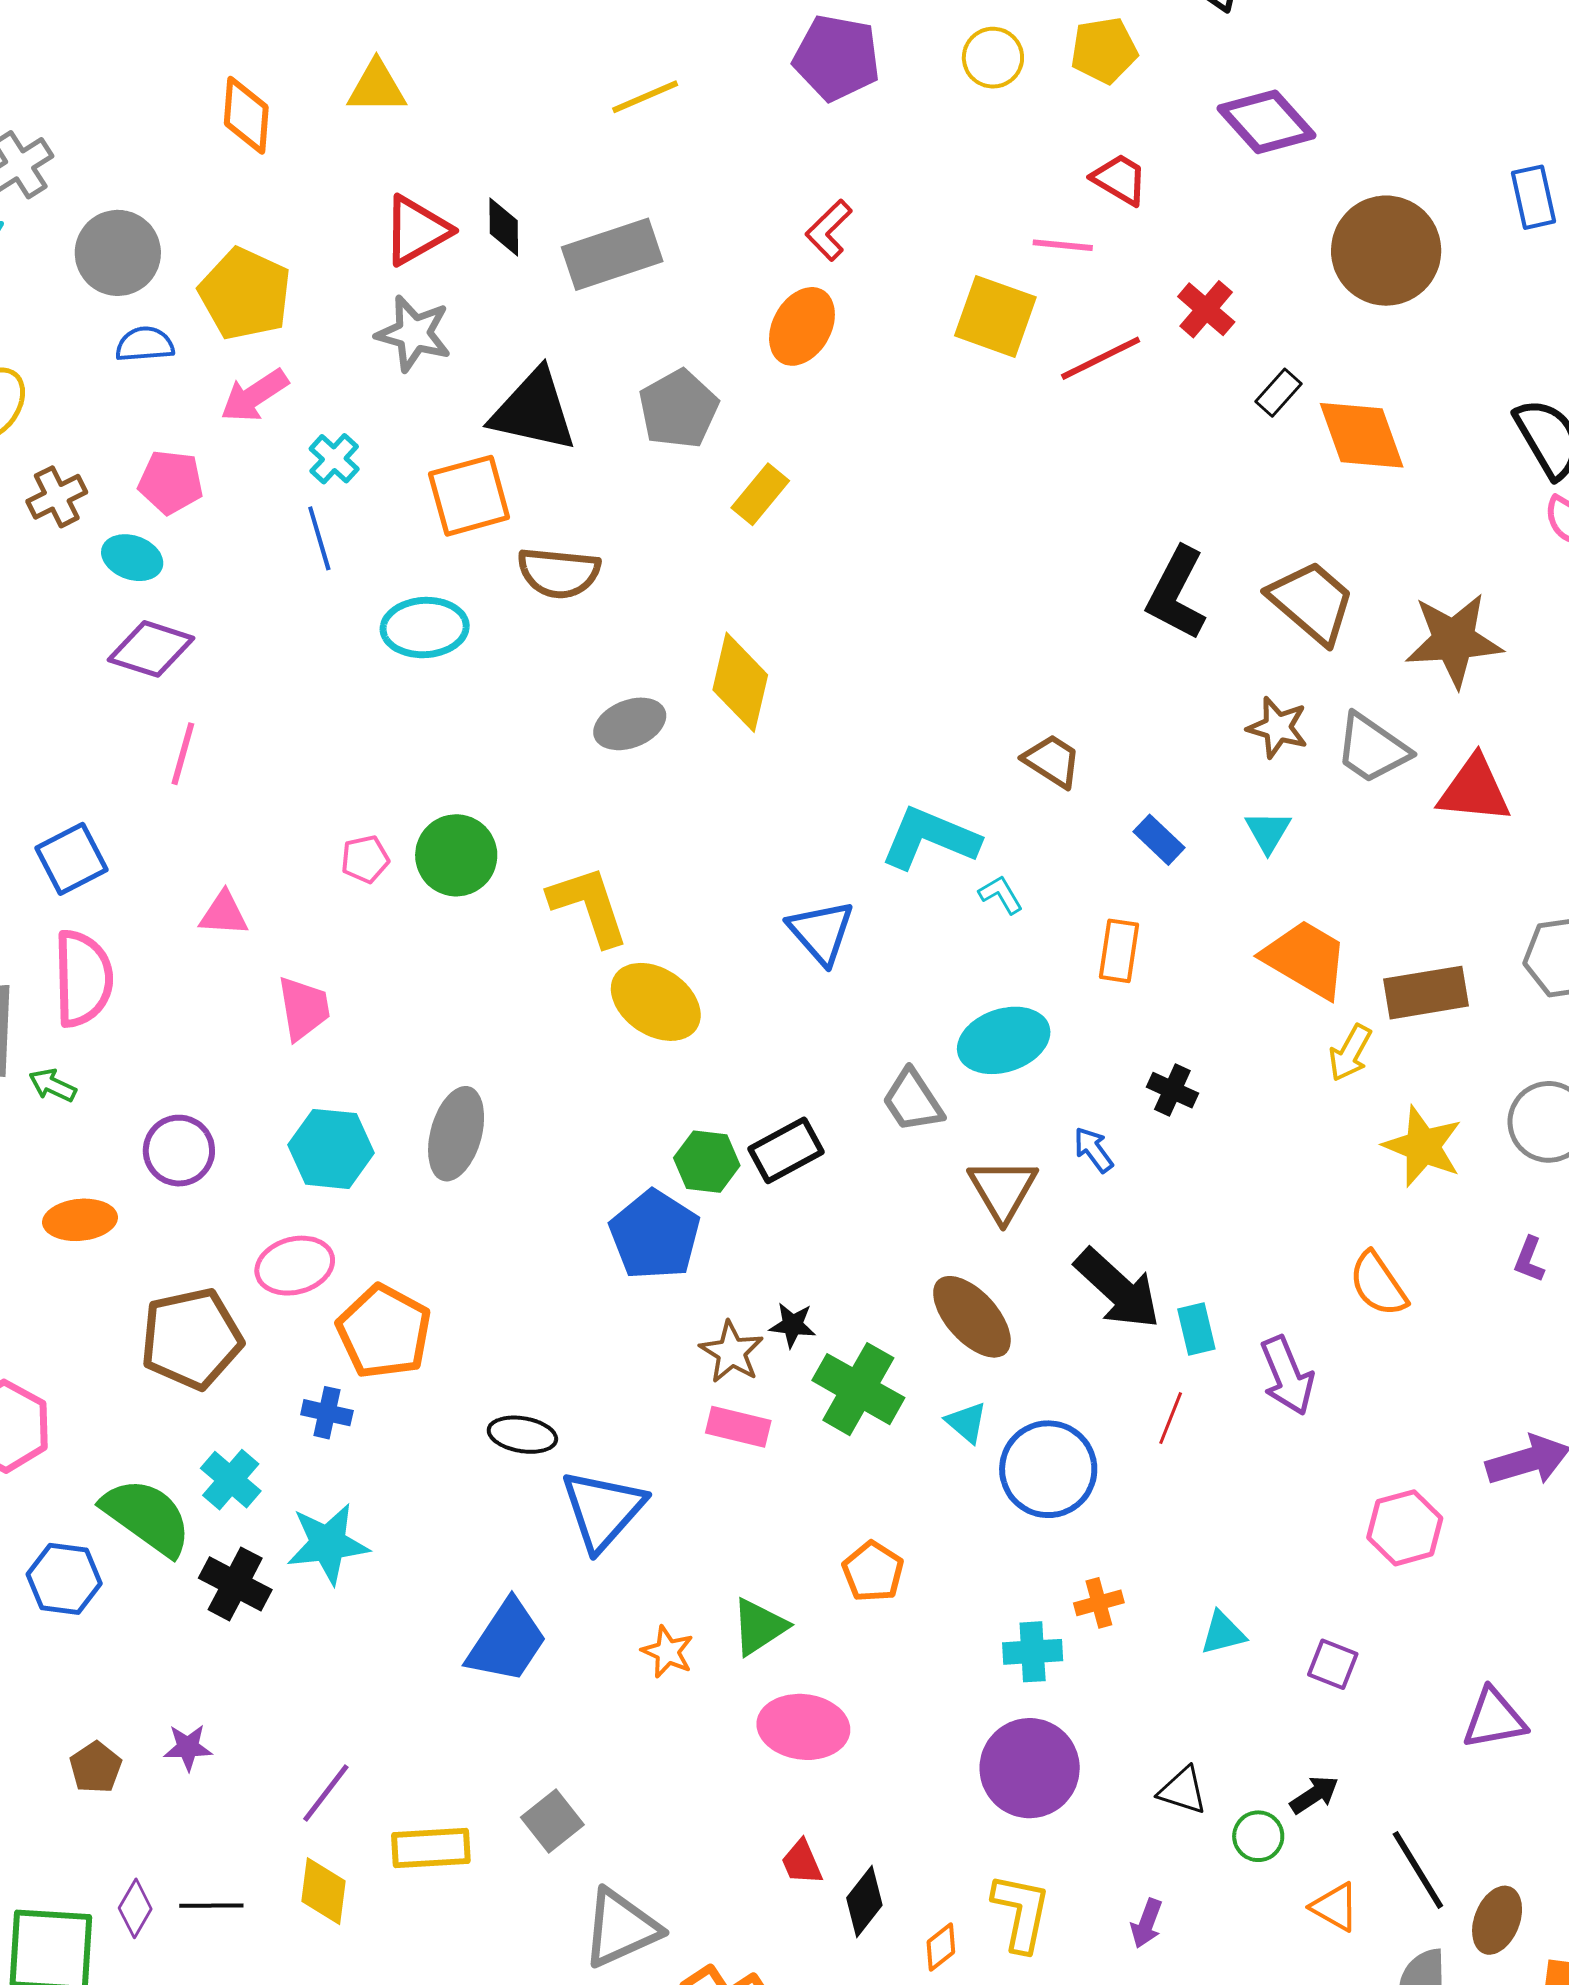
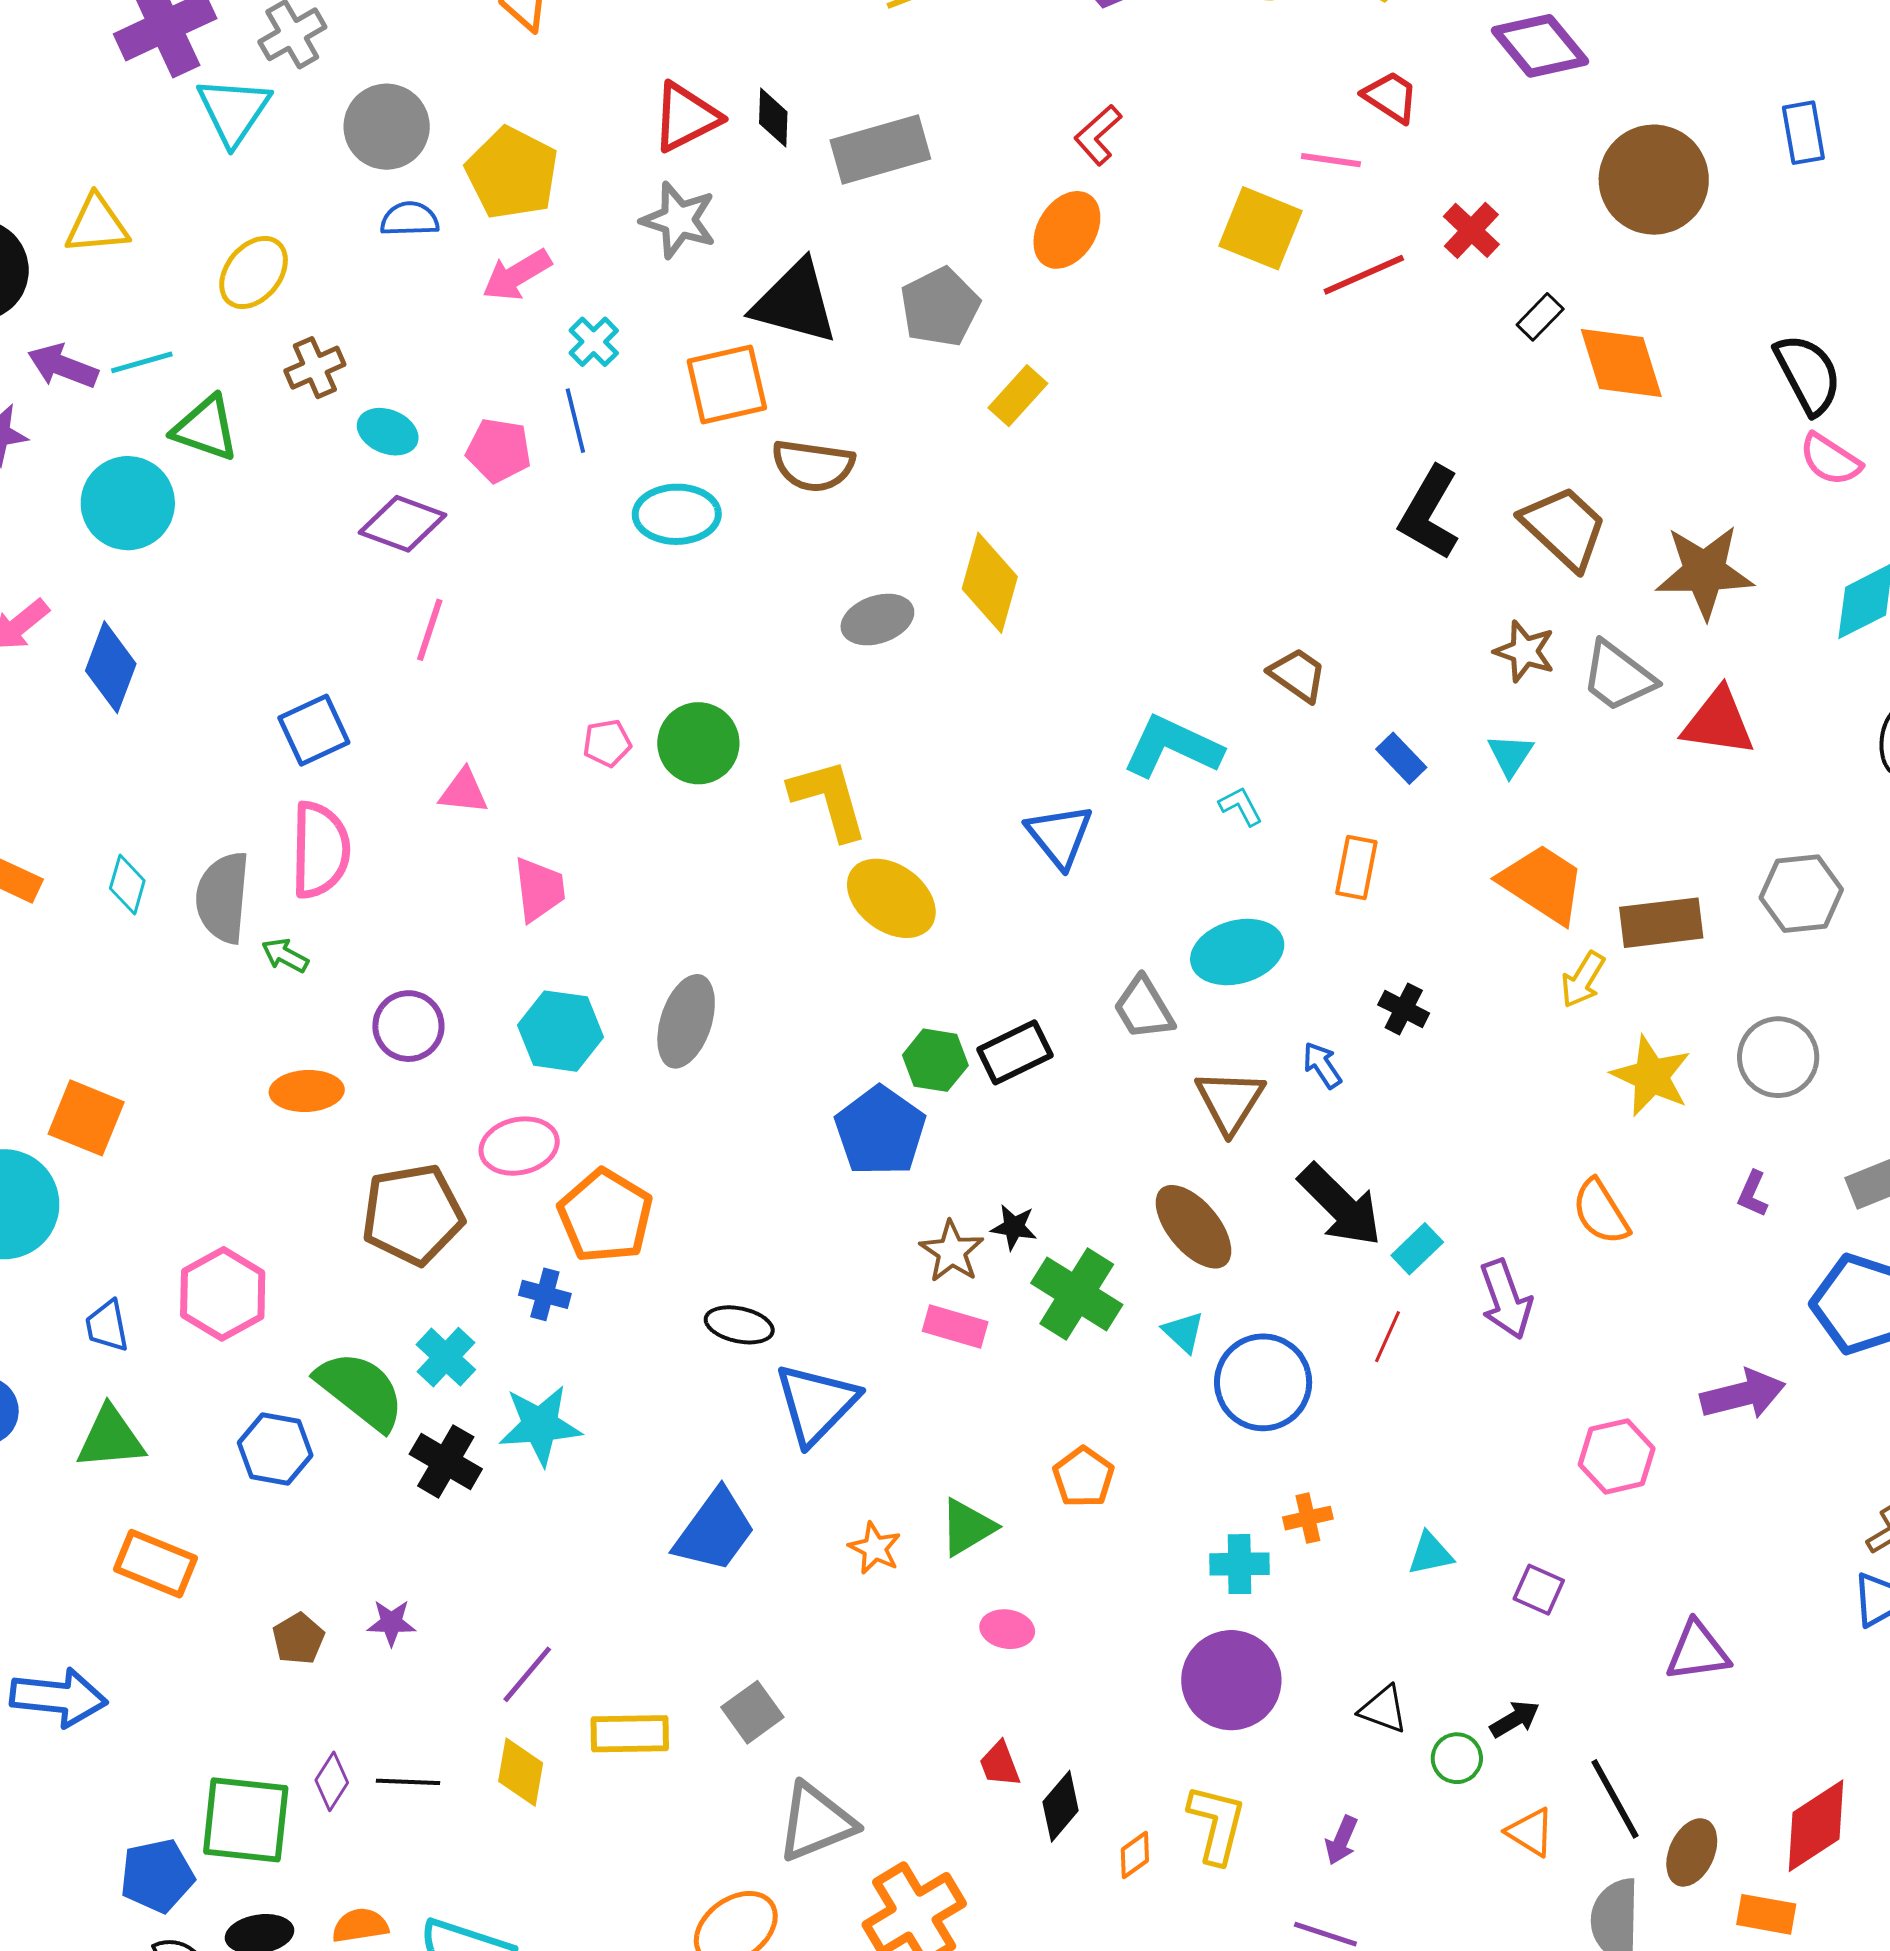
pink pentagon: (171, 482) -> (499, 450), moved
cyan rectangle: (1196, 1329) -> (1417, 1249), turned 57
pink ellipse: (803, 1727) -> (1007, 1629), size x0.6

